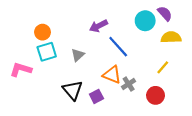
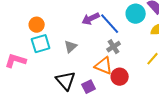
blue line: (118, 47) -> (110, 24), moved
gray cross: (129, 84) -> (114, 47), moved
red circle: (156, 95) -> (120, 77), moved

